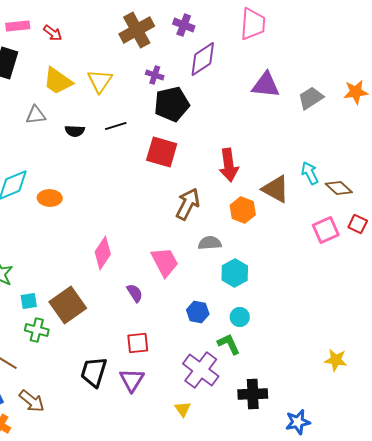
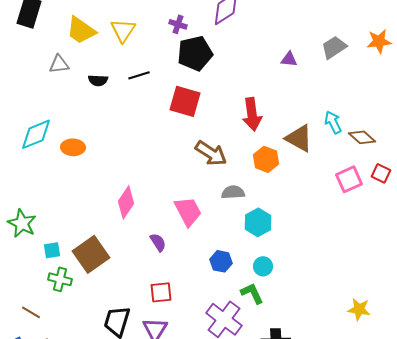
purple triangle: (266, 85) -> (289, 59), moved, size x0.6
brown arrow: (188, 204) -> (211, 153), turned 96

